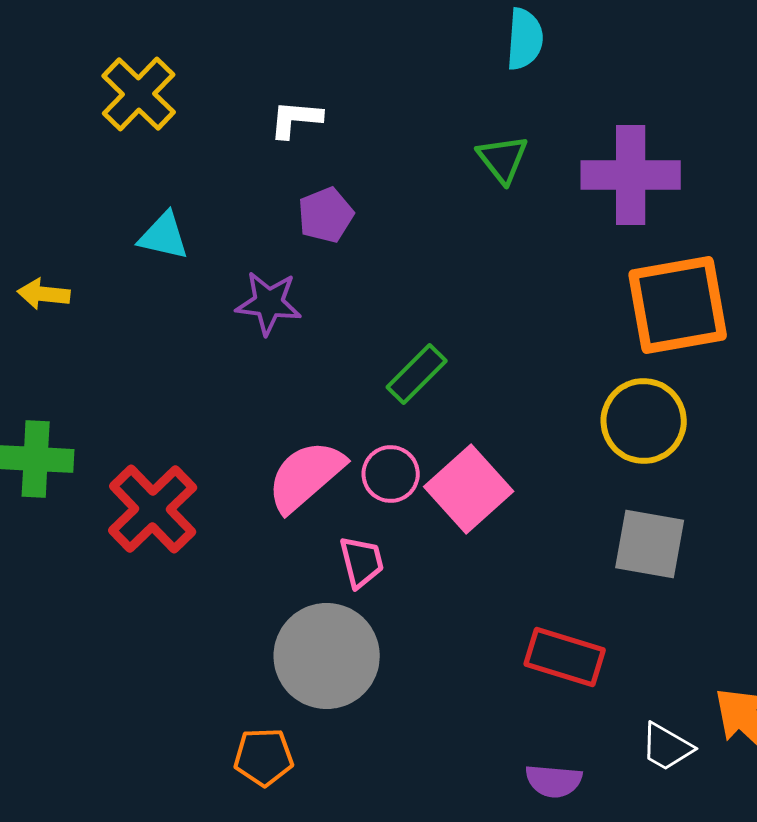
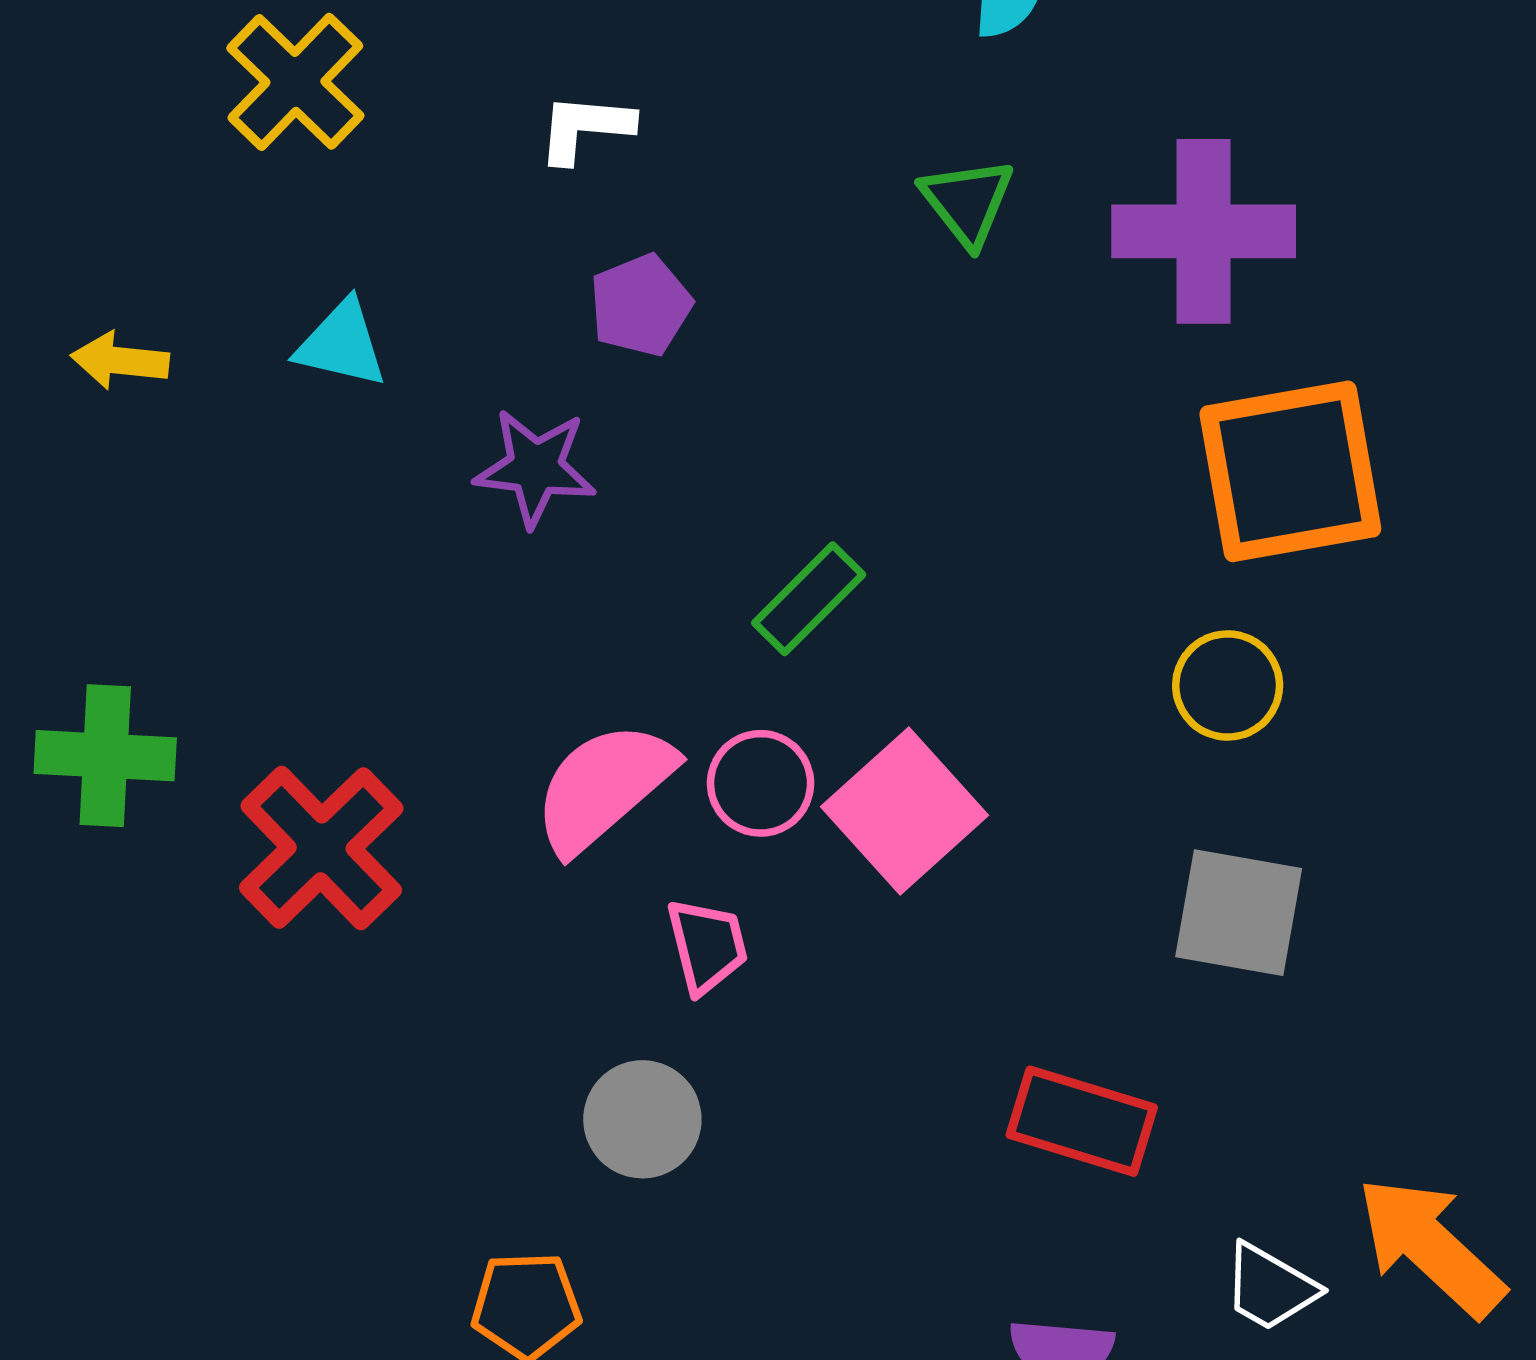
yellow arrow: (44, 294) -> (120, 361), moved
yellow circle: (644, 421) -> (1228, 686), size x0.7
gray circle: (327, 656) -> (642, 1119), size x0.6

